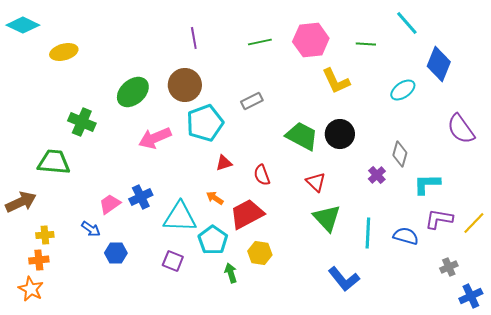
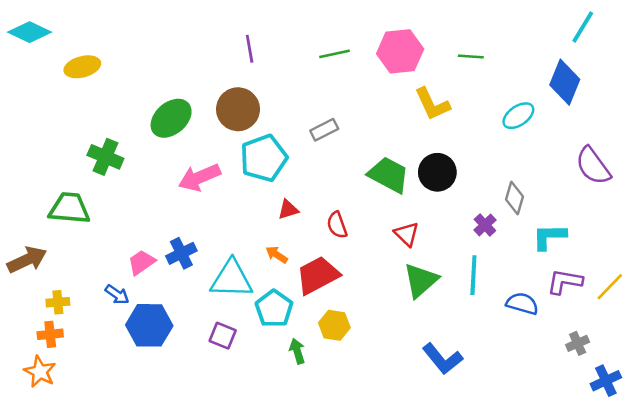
cyan line: (407, 23) -> (583, 27), moved, turned 72
green triangle: (327, 218) -> (421, 280), turned 32
cyan line: (368, 233) -> (473, 275), moved
blue hexagon: (116, 253) -> (149, 325), size x1.6

